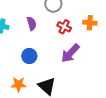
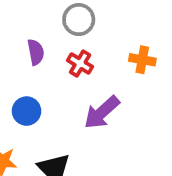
red cross: (64, 27) -> (80, 64), moved

